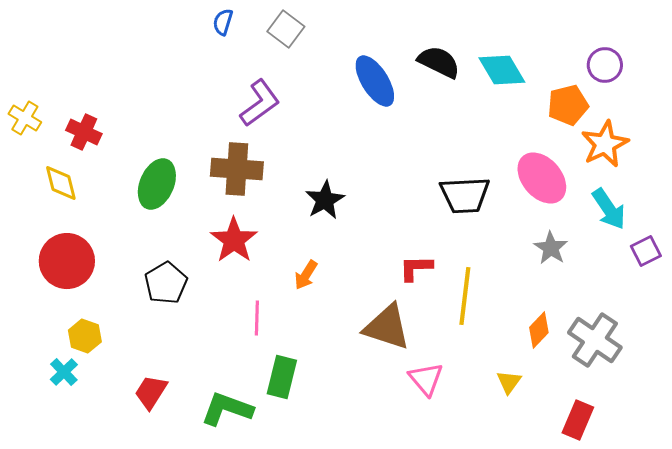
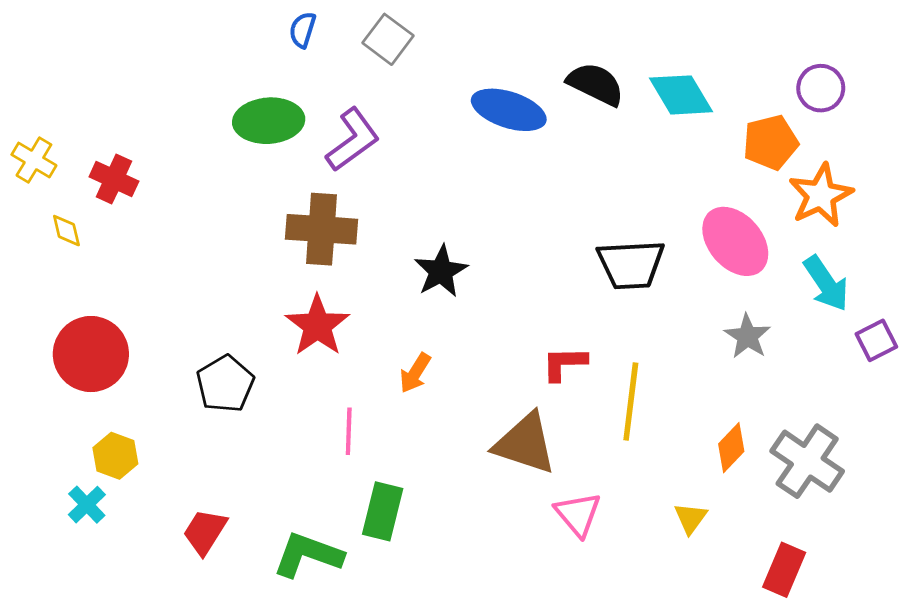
blue ellipse: (375, 81) -> (509, 110), turned -40
yellow diamond: (61, 183) -> (66, 231), moved, size x0.7
green ellipse: (157, 184) -> (269, 121), moved, turned 63

